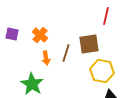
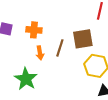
orange cross: (40, 35) -> (34, 30), turned -35

